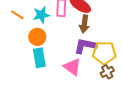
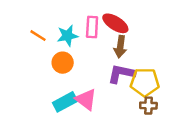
cyan rectangle: (39, 58) -> (65, 102), moved, turned 72
pink triangle: (72, 67) -> (86, 99), moved
brown cross: (107, 72) -> (148, 106), turned 32

